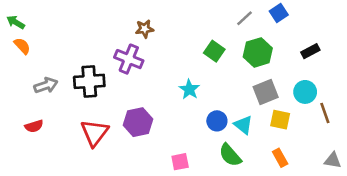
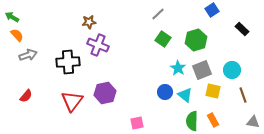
gray line: (245, 18) -> (158, 14), moved
brown star: (145, 29) -> (89, 22), moved
black rectangle: (310, 51) -> (242, 29), moved, turned 72
gray arrow: (46, 85) -> (28, 55), moved
cyan star: (189, 89) -> (178, 68), moved
brown line: (325, 113) -> (243, 95), moved
red semicircle: (34, 126) -> (26, 96), turned -32
green semicircle: (230, 155) -> (192, 121), moved, turned 42

